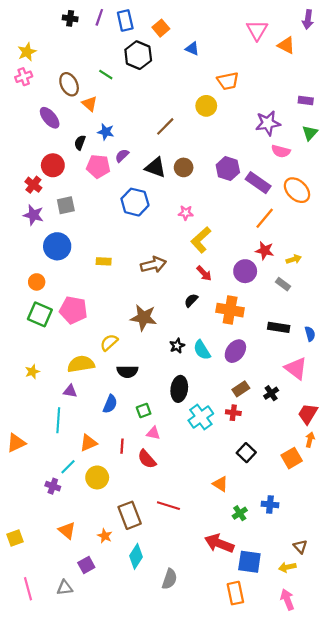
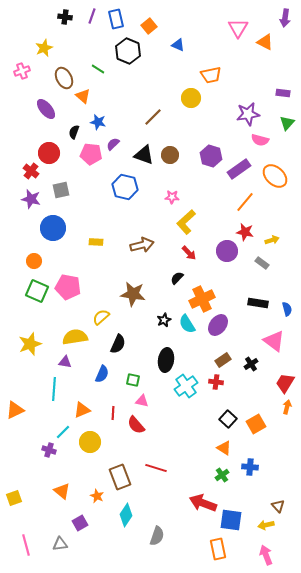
yellow star: (27, 52) -> (44, 48), moved
purple rectangle: (258, 183) -> (239, 169), turned -70
orange cross: (230, 310) -> (202, 299), moved, turned -35
yellow star: (32, 372) -> (30, 344), size x1.6
black semicircle: (127, 372) -> (118, 344), turned -66
green square: (144, 411) -> (133, 380), turned 32
orange square: (292, 458) -> (256, 424), moved
orange triangle: (220, 484) -> (224, 448), moved

